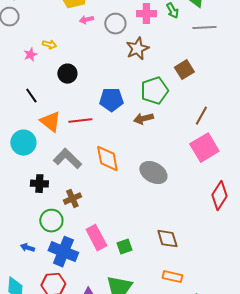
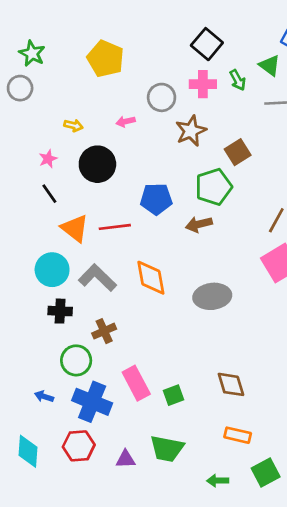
pink arrow: (86, 20) -> (125, 121), moved
pink star: (30, 55) -> (48, 159), moved
brown square: (184, 70) -> (238, 152), moved
black circle: (67, 74) -> (97, 164), size x1.4
cyan circle: (23, 143) -> (52, 270), moved
gray ellipse: (153, 173) -> (212, 296), turned -36

